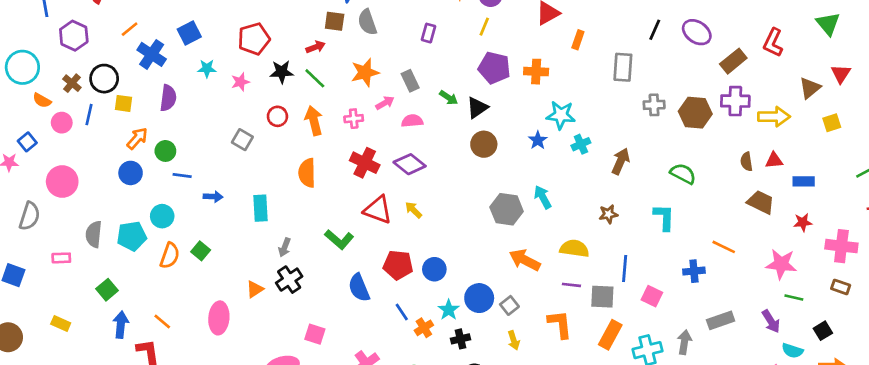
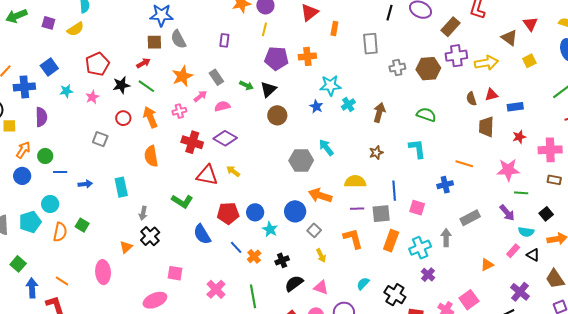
blue cross: (152, 54) -> (24, 87), turned -30
brown triangle: (810, 88) -> (509, 38), turned -36
brown trapezoid: (761, 202) -> (486, 127), turned -105
blue circle: (479, 298) -> (295, 211), moved
cyan star: (449, 310) -> (270, 229), moved

